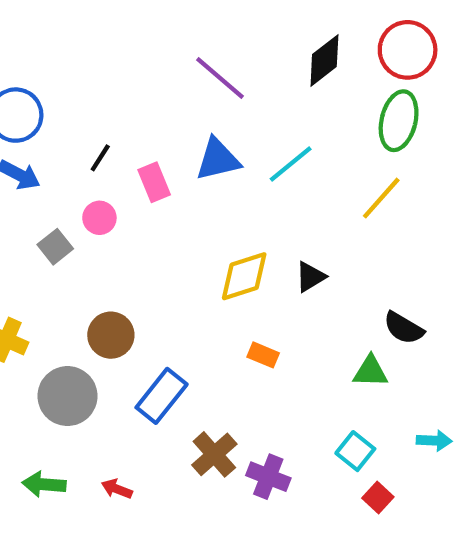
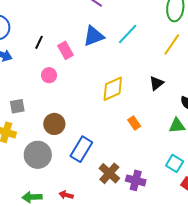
pink circle: (99, 218) -> (49, 75), moved
gray square: (55, 247) -> (17, 106), moved, turned 35
black triangle: (310, 277) -> (156, 83), moved
orange rectangle: (263, 355) -> (134, 123), moved, turned 40

